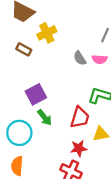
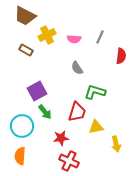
gray semicircle: (80, 58) -> (77, 68), moved
pink semicircle: (100, 59) -> (74, 39), moved
red star: (79, 148) -> (61, 138), moved

